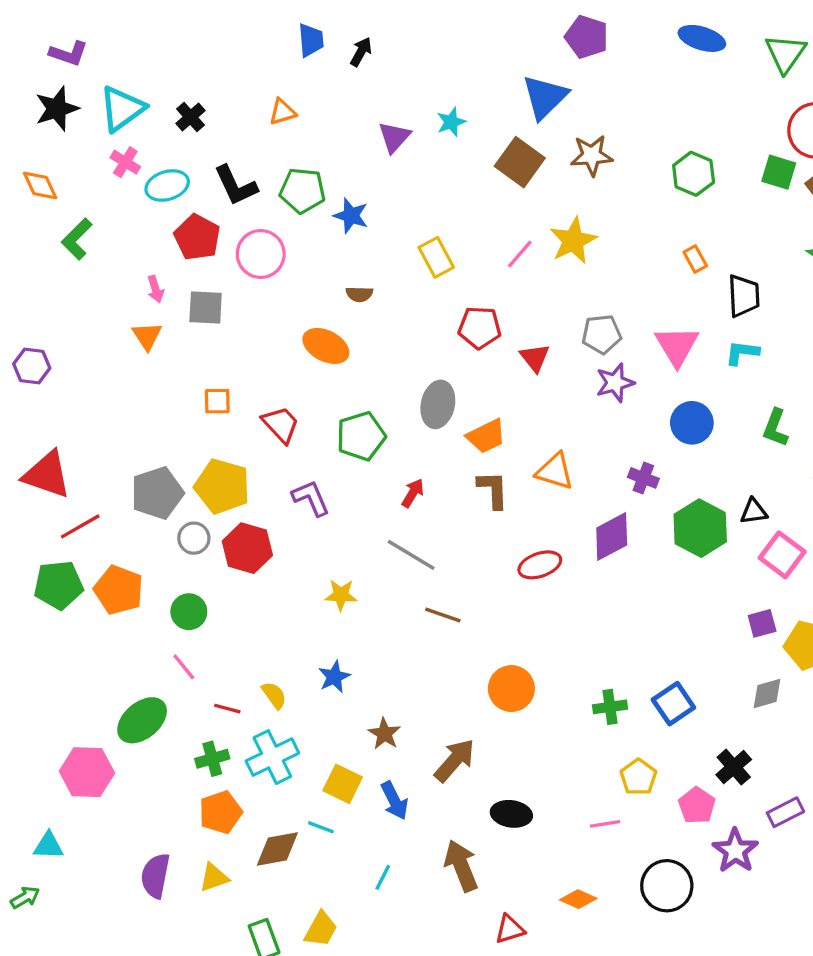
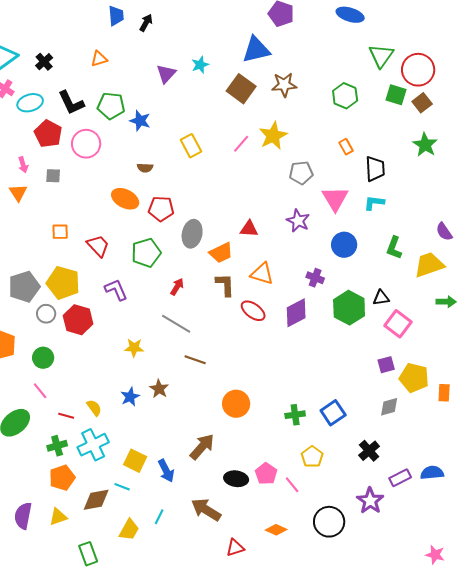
green triangle: (785, 53) -> (381, 56), moved
blue triangle: (545, 97) -> (256, 50), turned 32
gray square: (206, 308) -> (53, 176), size x0.7
red pentagon: (480, 328) -> (161, 209), moved
gray pentagon: (602, 334) -> (301, 173), moved
red triangle: (535, 358) -> (249, 229), moved, turned -48
purple star: (615, 383) -> (298, 221), turned -30
red ellipse: (540, 565) -> (253, 311), moved, turned 55
brown star: (384, 734) -> (159, 389), moved
pink pentagon: (697, 806) -> (266, 474), moved
pink line: (605, 824) -> (292, 485), turned 60
brown arrow: (461, 866) -> (206, 510), turned -36
yellow trapezoid: (321, 929) -> (129, 530), moved

